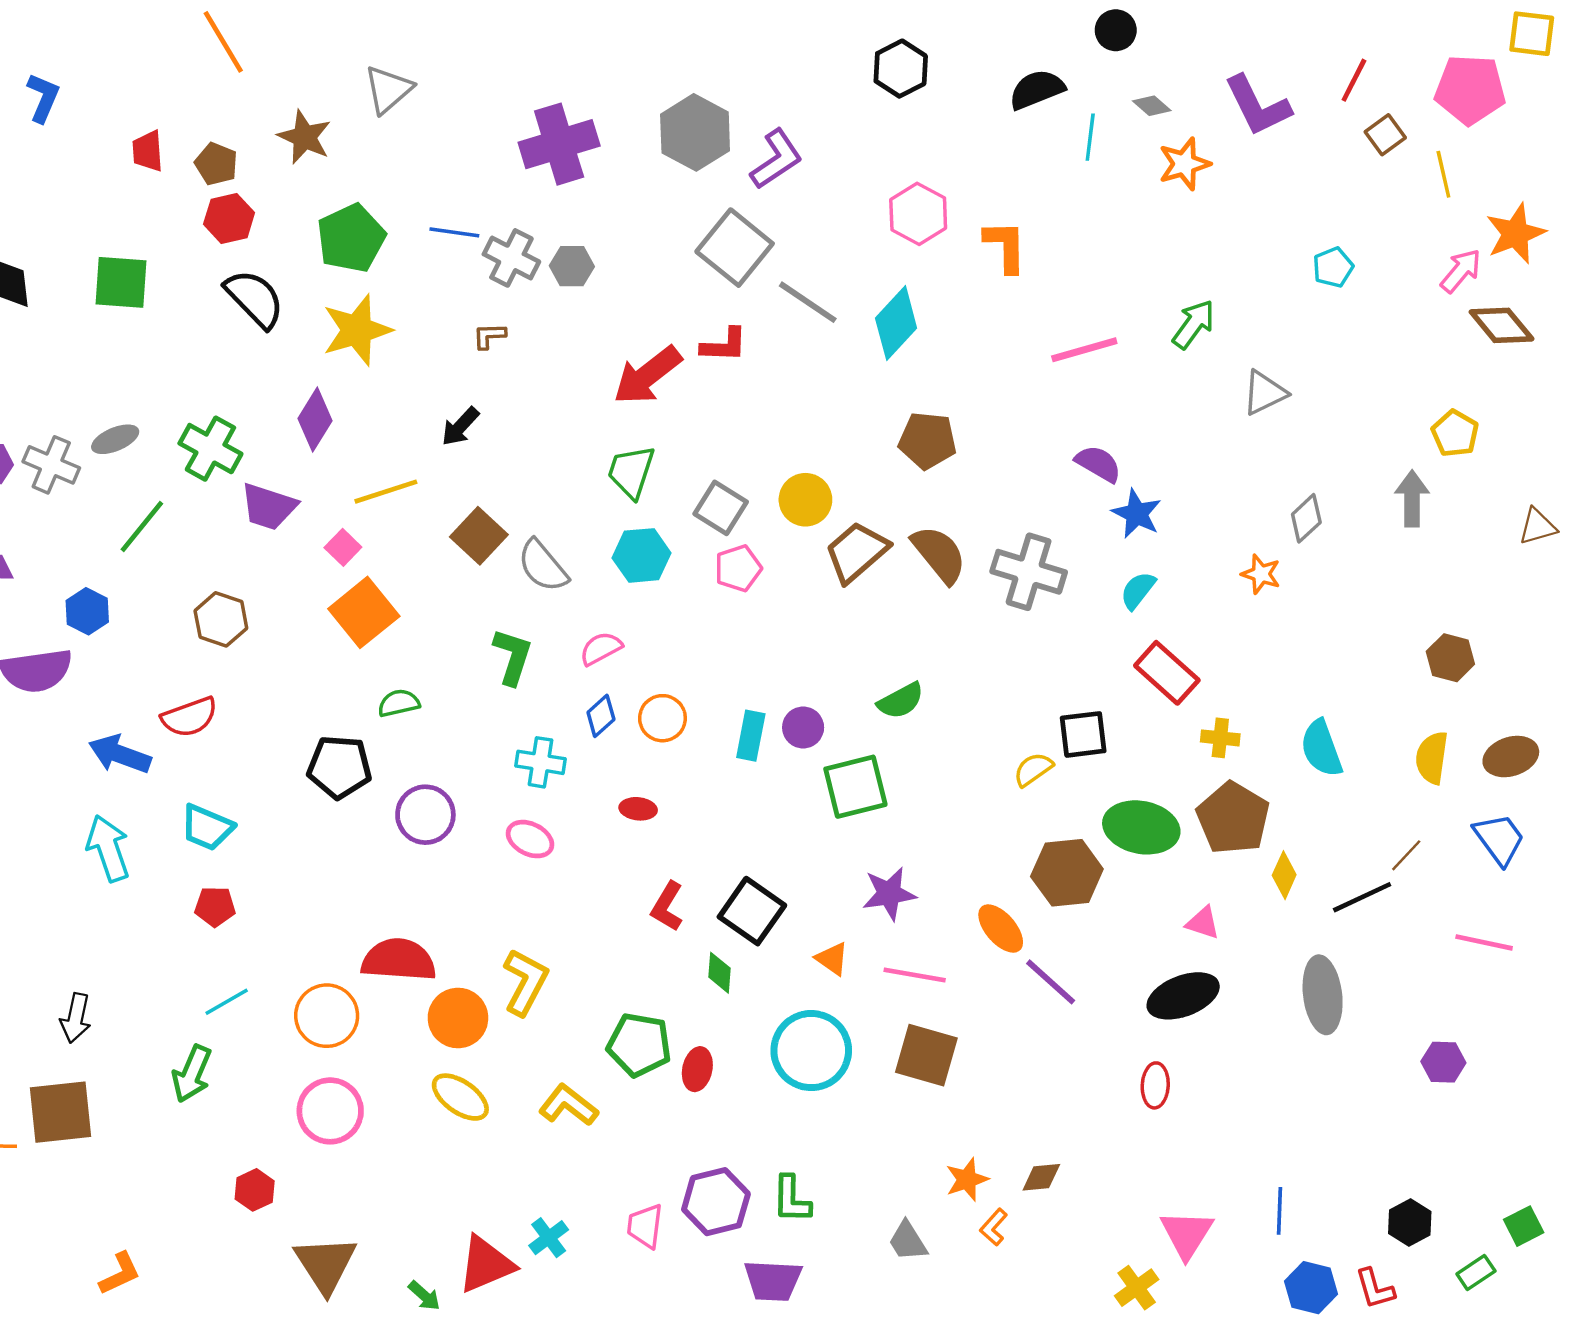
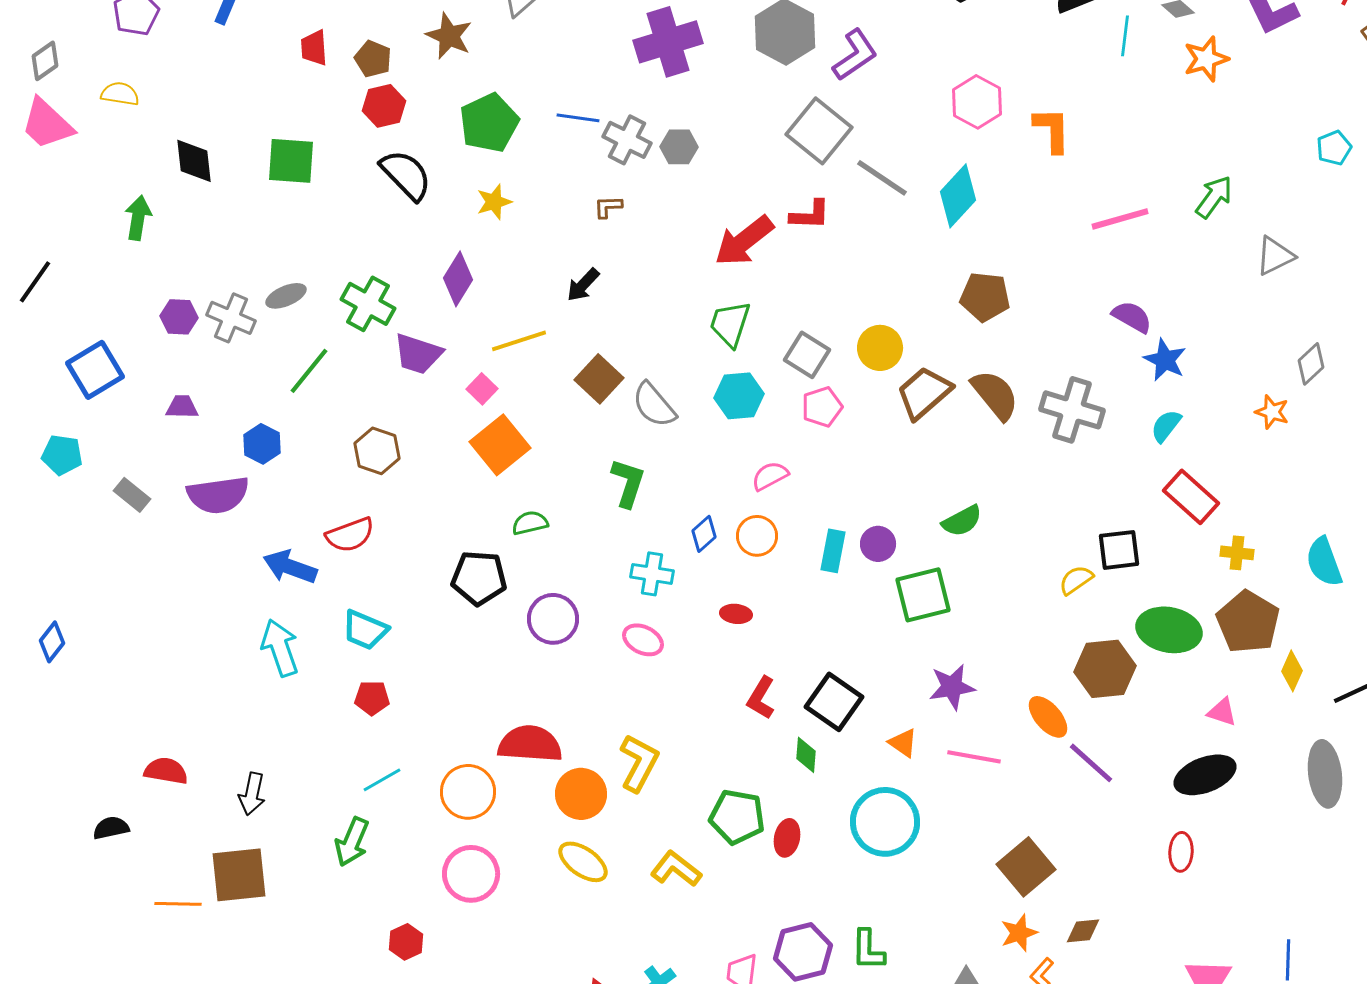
yellow star: (357, 330) -> (494, 202), size x0.6
pink semicircle: (601, 648) -> (770, 476), moved
brown square: (926, 1055) -> (1026, 867), moved, turned 34

